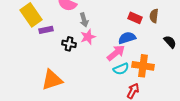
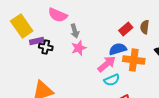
red rectangle: (135, 18) -> (126, 29), turned -64
black cross: (69, 44) -> (46, 47), moved
orange cross: (143, 66) -> (134, 60), moved

